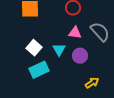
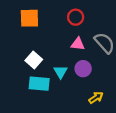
cyan triangle: (59, 50) -> (61, 72), moved
cyan rectangle: (39, 70) -> (39, 84), turned 30

